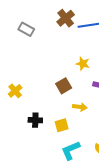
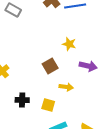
yellow square: (62, 125) -> (48, 105), turned 32

